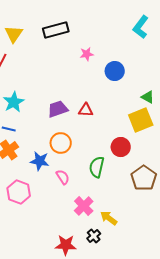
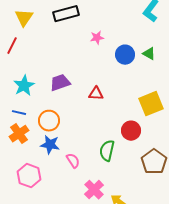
green triangle: (148, 97) -> (149, 54), moved
purple trapezoid: (58, 109) -> (60, 83), moved
orange circle: (61, 143) -> (49, 121), moved

